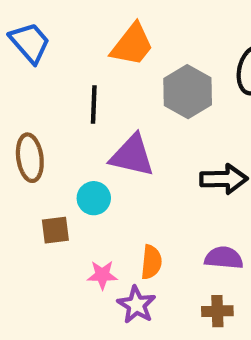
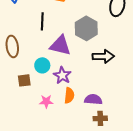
gray hexagon: (188, 92) -> (86, 28), moved
purple semicircle: (224, 258) -> (93, 99), moved
purple star: (136, 305) -> (62, 75), moved

